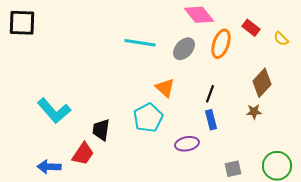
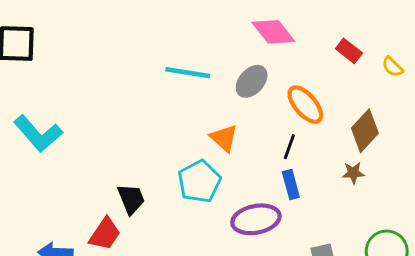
orange ellipse: (221, 44) -> (305, 105), moved, turned -60
cyan L-shape: (54, 111) -> (38, 134), moved
black trapezoid: (101, 130) -> (131, 199), turned 150
purple ellipse: (187, 144) -> (256, 219), size x1.4

